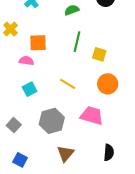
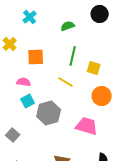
pink semicircle: (26, 61) -> (24, 82), moved
yellow line: (68, 84) -> (66, 82), moved
gray hexagon: (52, 121) -> (49, 113), moved

